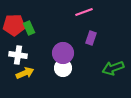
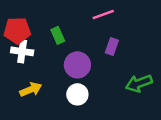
green rectangle: (29, 28) -> (58, 35), moved
white cross: (18, 55) -> (22, 51), moved
white circle: (63, 68) -> (77, 94), moved

